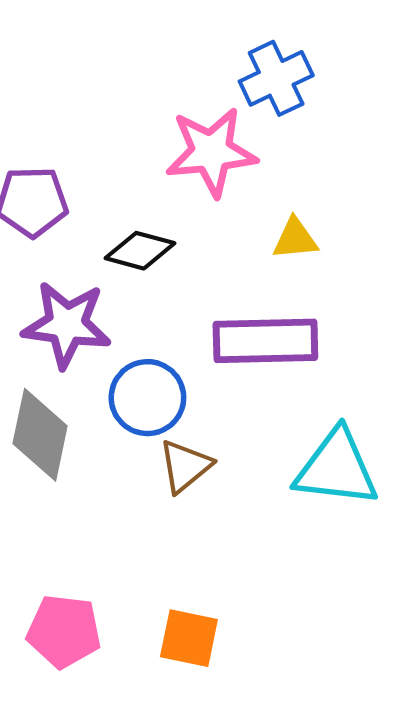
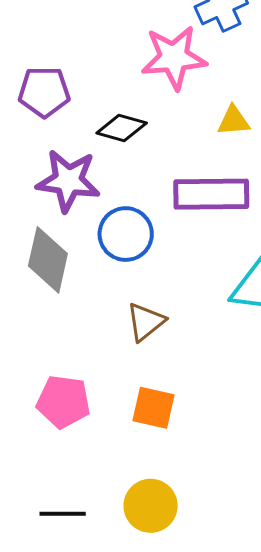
brown triangle: (185, 466) -> (146, 322), moved

